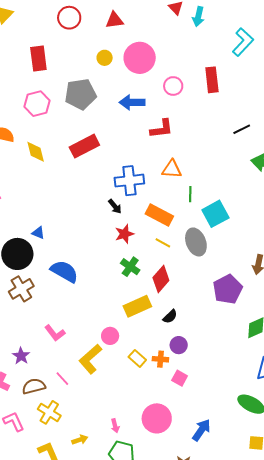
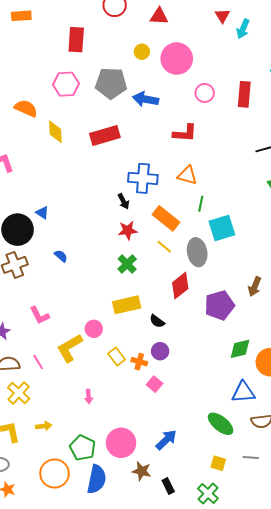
blue arrow: (132, 102) -> (146, 99), moved
blue semicircle: (64, 271) -> (61, 256), size x0.5
red diamond: (161, 279) -> (180, 286), moved
black semicircle: (170, 317) -> (157, 321), turned 70
pink circle: (157, 418) -> (121, 443), moved
pink arrow: (115, 426) -> (89, 396), moved

